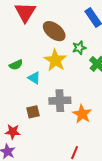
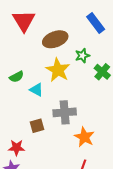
brown ellipse: (54, 31) -> (55, 39), turned -55
orange star: (82, 114) -> (84, 137), moved

